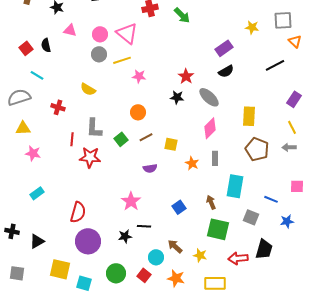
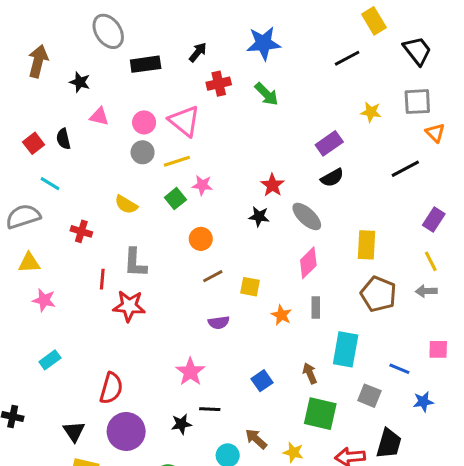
green square: (121, 139) -> (175, 199), moved
black triangle: (37, 241) -> (74, 431), moved, turned -35

